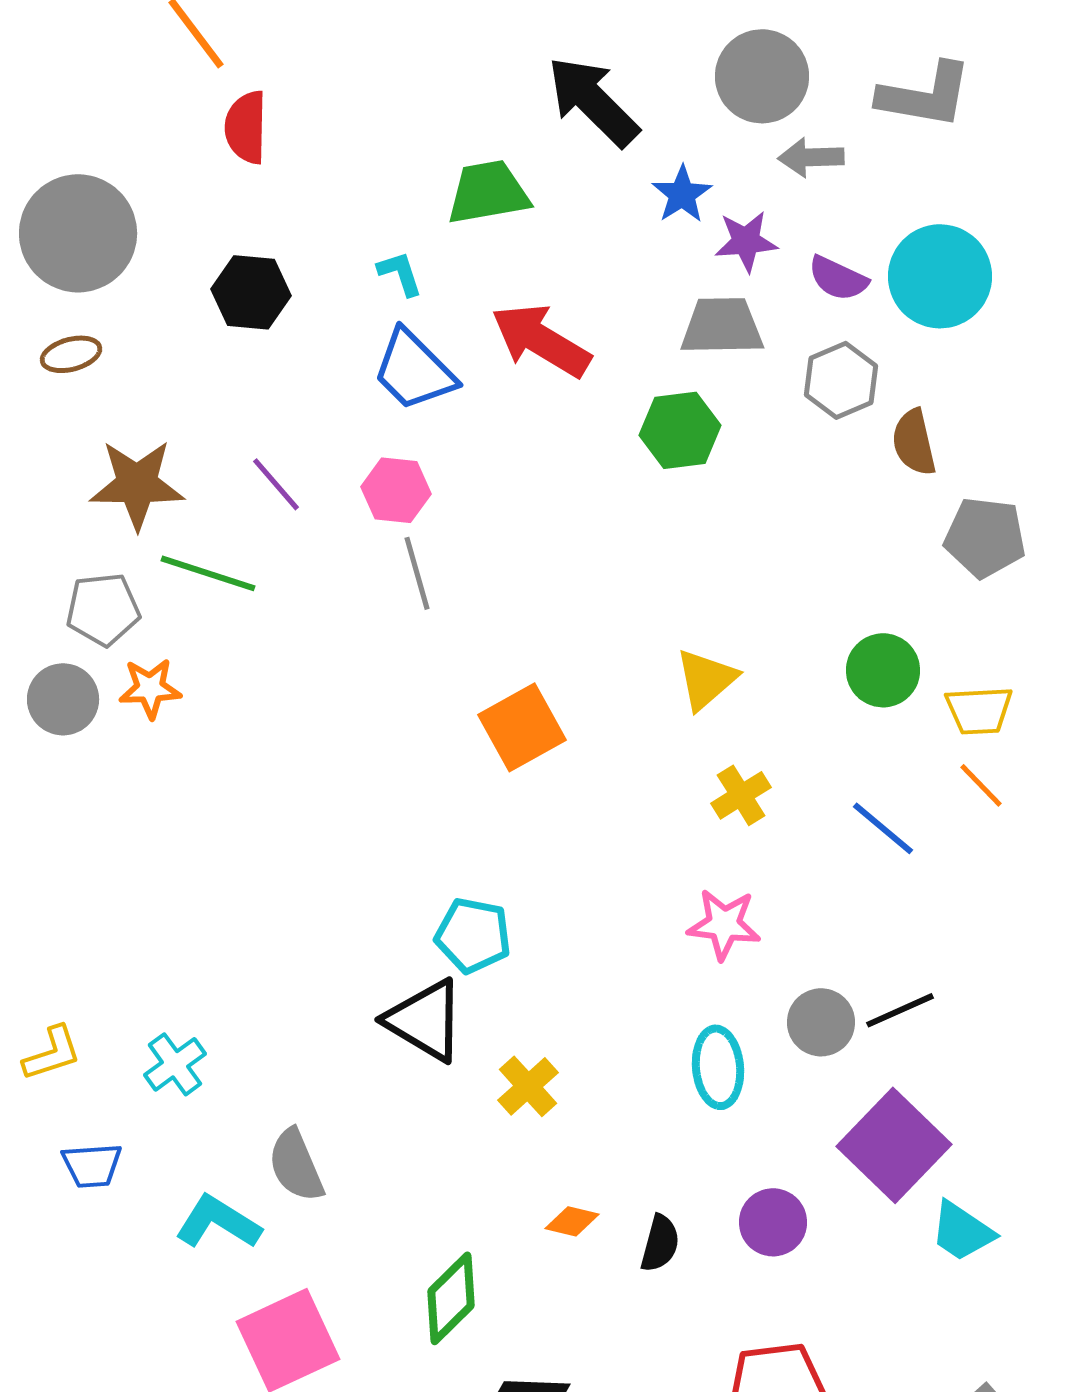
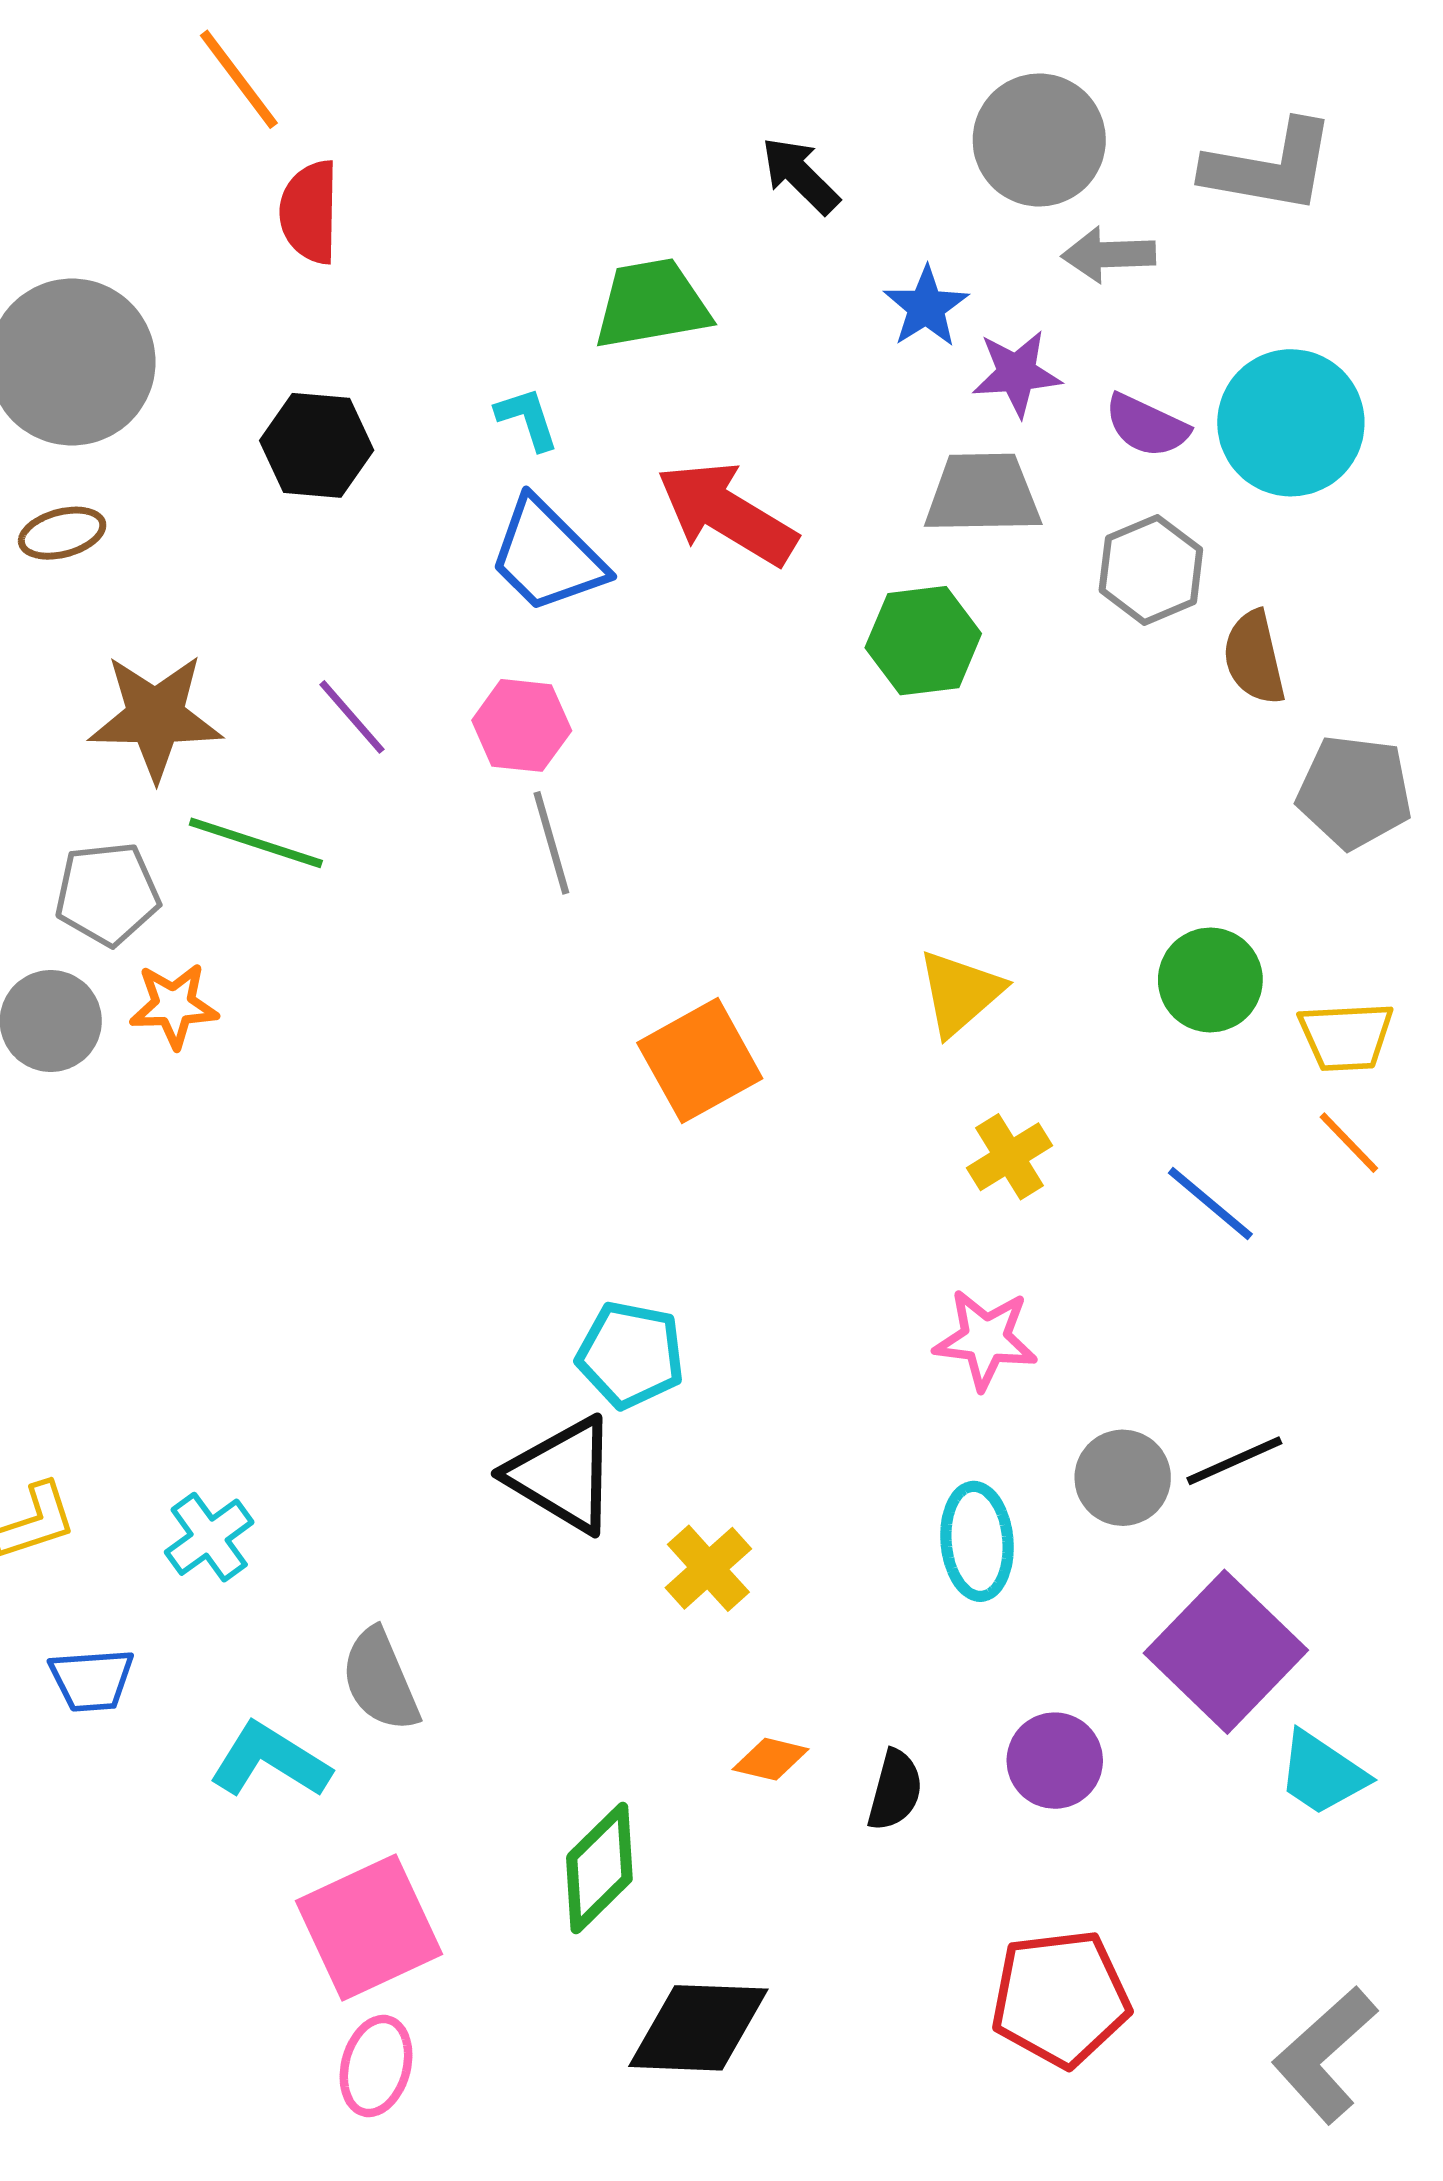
black arrow: (593, 101) -> (800, 175), size x0.6

